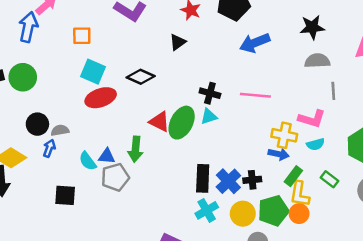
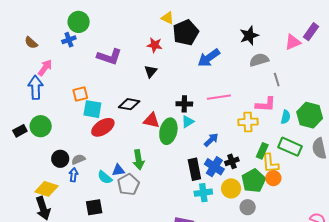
orange square: (82, 36) -> (80, 94), moved
red triangle: (160, 122) -> (152, 120), moved
cyan semicircle: (316, 144) -> (286, 117), moved, turned -48
blue arrow: (279, 154) -> (211, 140), moved, turned -42
green rectangle: (329, 179) -> (290, 147), size x1.6
cyan cross: (207, 210) -> (203, 193), turned 36

